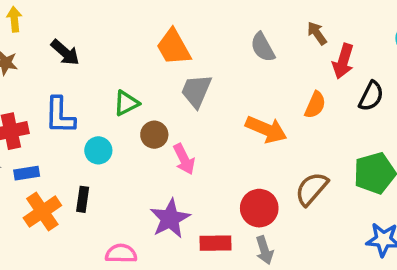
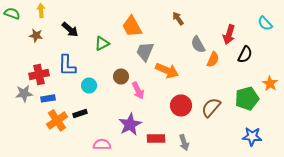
brown arrow: (317, 33) -> (178, 18), moved
gray semicircle: (263, 47) -> (198, 44), moved
green triangle: (126, 103) -> (102, 43), moved
orange arrow: (266, 129) -> (167, 70), moved
black rectangle: (83, 199) -> (80, 113), turned 64
red circle: (259, 208) -> (181, 105), moved

